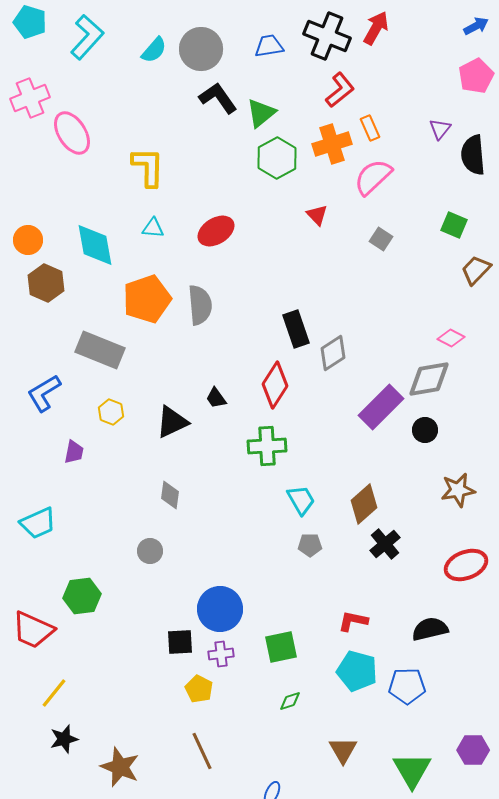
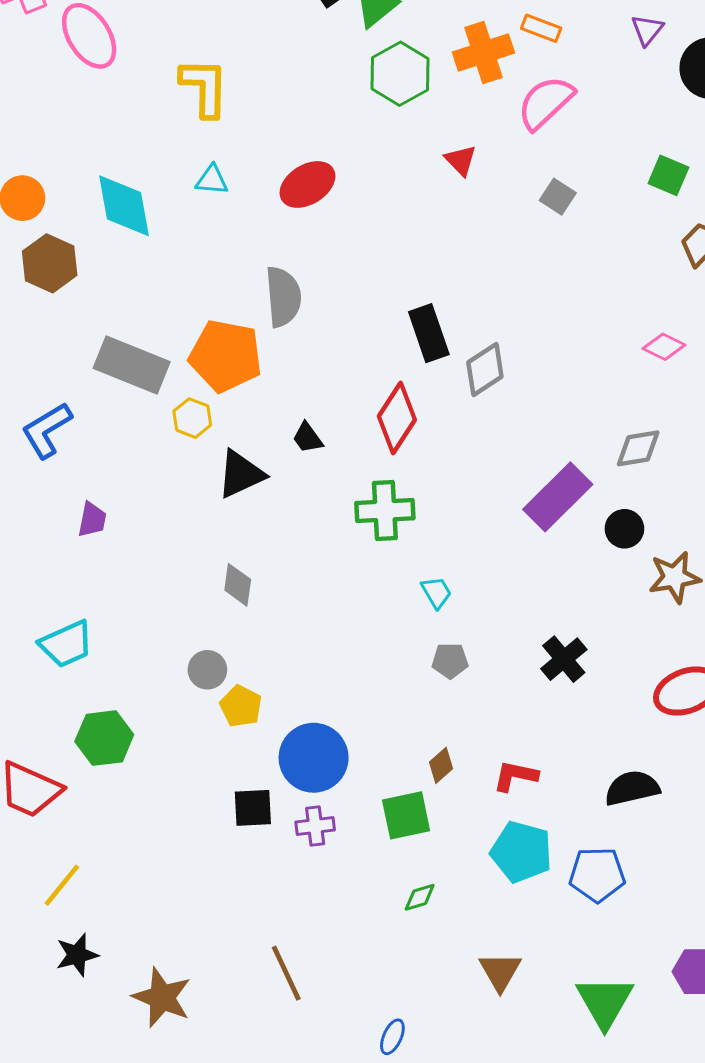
orange rectangle: (370, 128) -> (541, 28), turned -45
orange pentagon: (147, 299) -> (226, 356), moved, turned 30
gray diamond: (429, 379) -> (638, 448), moved, size x0.7
purple rectangle: (381, 407) -> (558, 497), moved
yellow hexagon: (111, 412) -> (192, 418), moved
black circle: (425, 430) -> (624, 529), moved
cyan trapezoid: (301, 500) -> (436, 592), size x0.7
brown diamond: (364, 504) -> (441, 765), moved, size x0.6
cyan trapezoid: (38, 523) -> (66, 644), moved
yellow pentagon: (199, 689) -> (241, 706), moved

